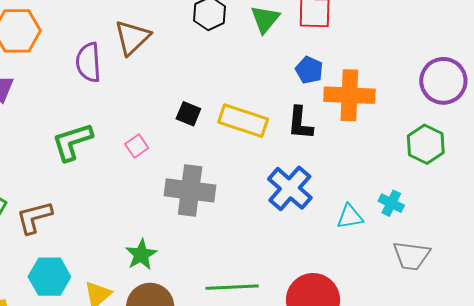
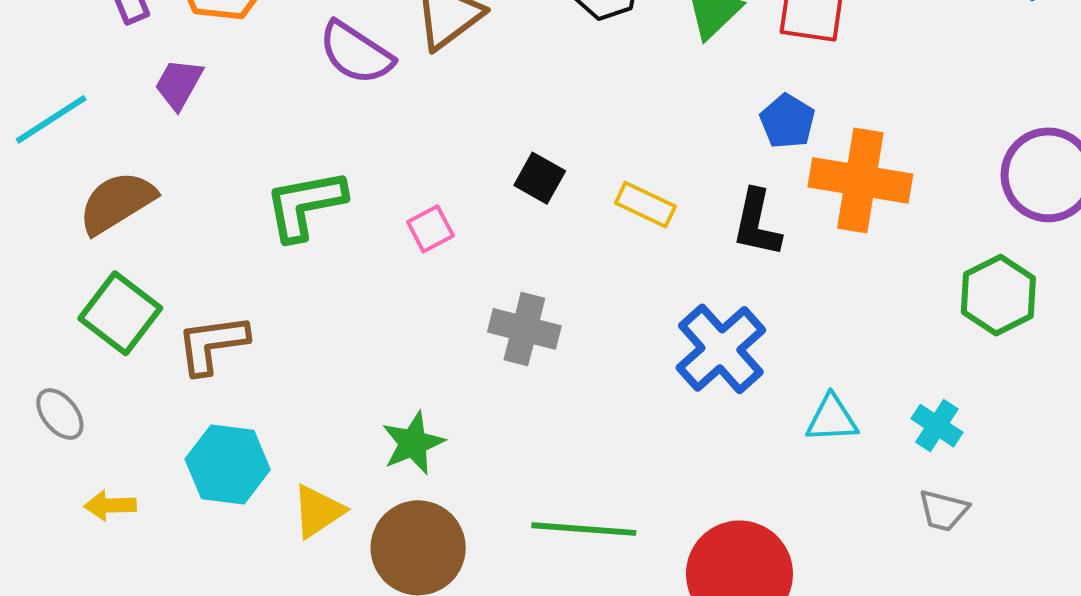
purple semicircle: (88, 62) -> (356, 53), turned -60
yellow rectangle: (243, 121) -> (645, 205), size x0.6
gray cross: (190, 190) -> (524, 329), size x0.7
cyan cross: (391, 203) -> (937, 426), moved
gray trapezoid: (411, 256) -> (943, 510), size x0.7

